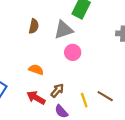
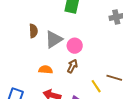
gray triangle: (63, 30) -> (54, 39), moved
brown arrow: (57, 90) -> (72, 66), moved

